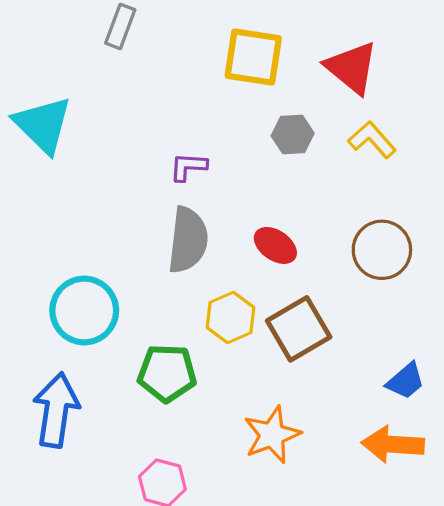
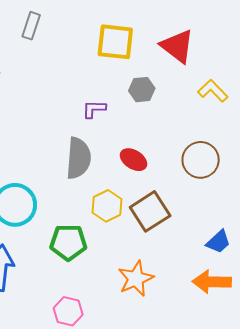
yellow L-shape: (372, 140) -> (213, 91), moved
purple L-shape: (188, 167) -> (94, 109), moved

